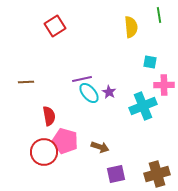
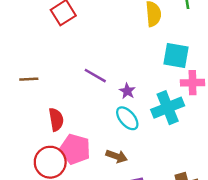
cyan square: (150, 62) -> (176, 55), size x1.6
purple line: (82, 79) -> (95, 76), turned 42
cyan ellipse: (89, 93) -> (127, 118), moved

